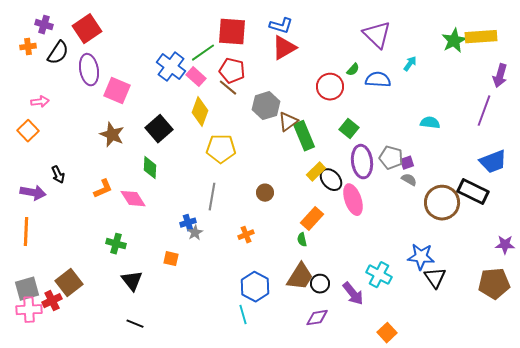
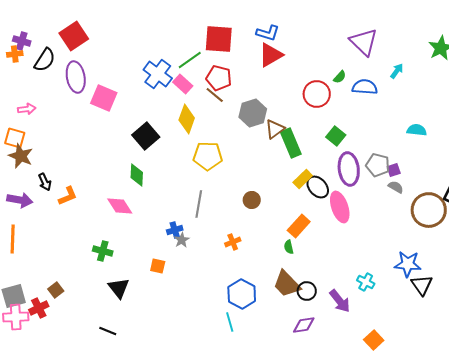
purple cross: (44, 25) -> (22, 41), moved
orange square: (28, 131) -> (15, 138), turned -30
brown star: (112, 135) -> (21, 156), moved
orange L-shape: (103, 189) -> (68, 196), moved
cyan cross: (379, 275) -> (366, 282), size x0.7
brown trapezoid: (300, 277) -> (287, 284), turned 104
brown square: (69, 283) -> (56, 290), size x0.6
black line: (135, 324) -> (108, 331), moved

